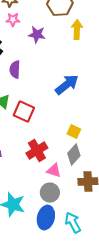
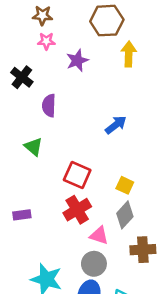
purple star: (37, 35) -> (77, 60), turned -30
blue arrow: (67, 85) -> (116, 125), size x0.7
red square: (24, 112) -> (77, 175), moved

